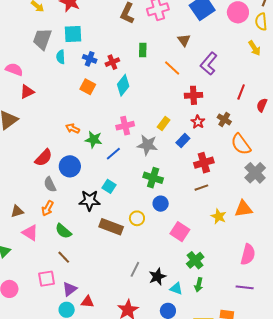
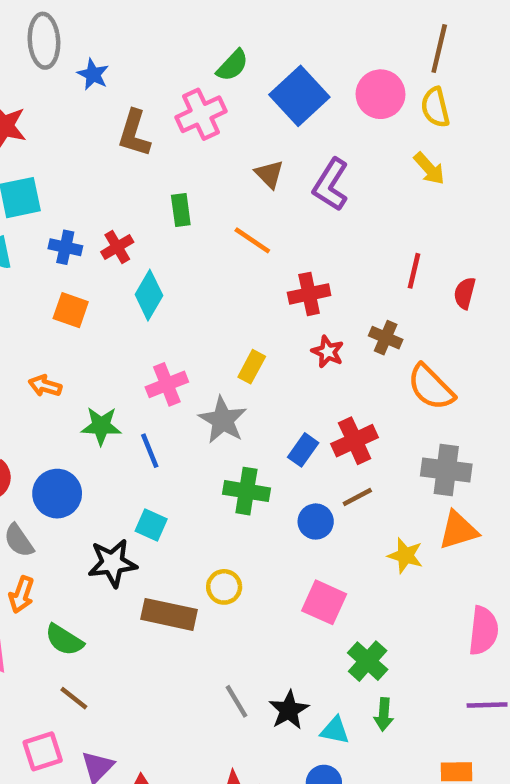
purple L-shape: (209, 64) -> (331, 185), moved
orange arrow: (73, 128) -> (45, 386), moved
blue rectangle: (183, 140) -> (303, 450), moved
gray star: (147, 145) -> (223, 420), turned 30
blue line: (113, 154) -> (150, 451), turned -63
gray cross: (255, 173) -> (446, 470), moved, turned -30
blue circle: (161, 204) -> (316, 522), moved
gray line: (135, 269) -> (236, 701), turned -49

